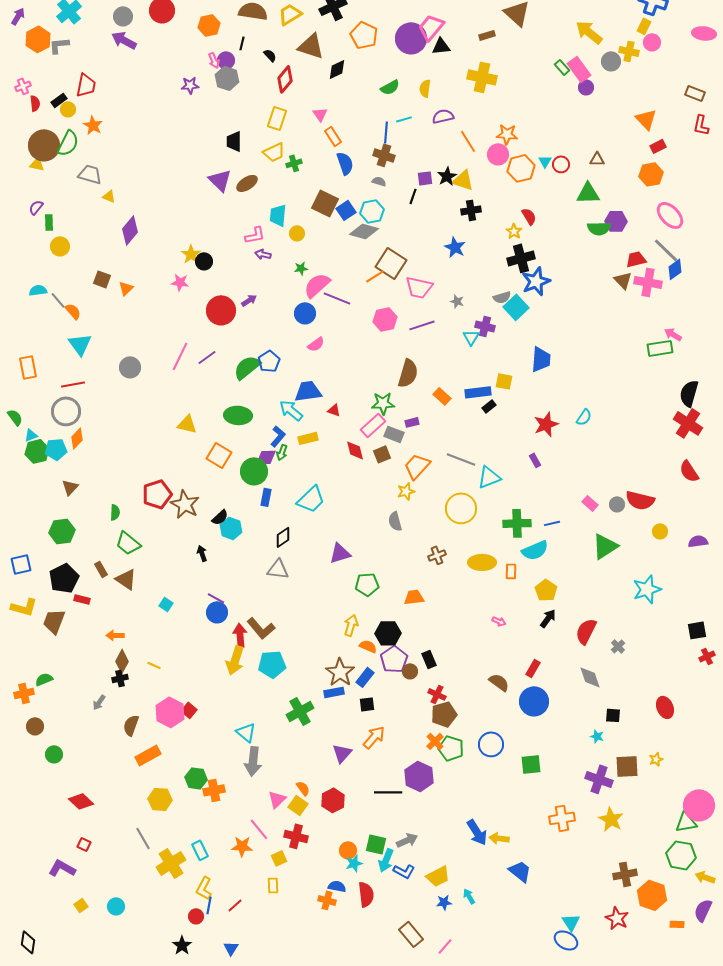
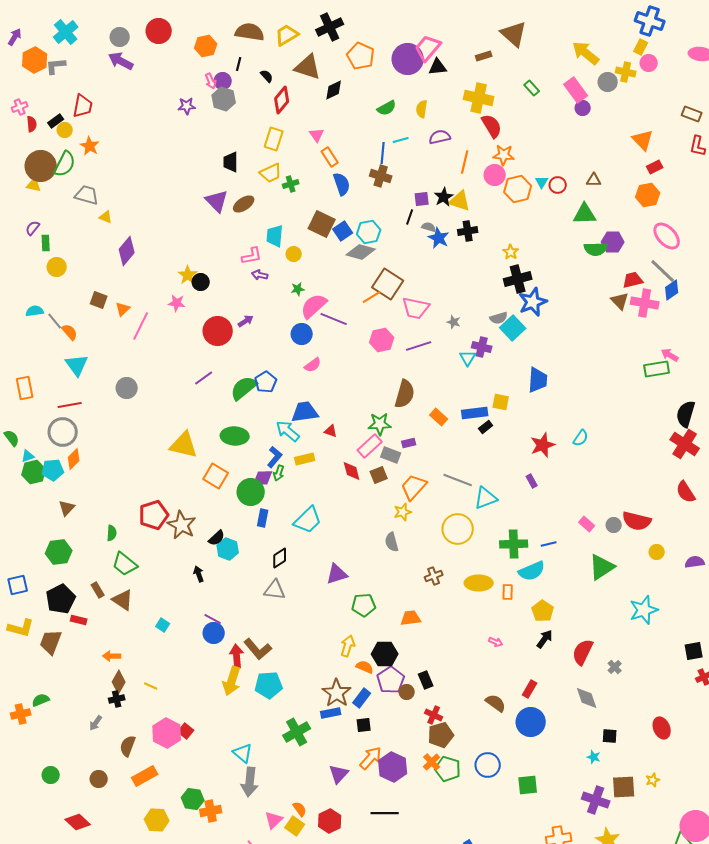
green rectangle: (562, 67) -> (532, 88), moved
orange line: (468, 141) -> (465, 162), turned 45
gray semicircle: (379, 181) -> (429, 227), moved
red semicircle: (529, 216) -> (492, 126), moved, size x1.4
blue star: (455, 247) -> (439, 238), moved
pink line: (180, 356) -> (141, 326), moved
yellow triangle: (187, 424) -> (184, 445), size x1.4
brown circle: (35, 726) -> (99, 779), moved
purple hexagon: (419, 776) -> (393, 767), moved

